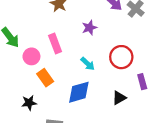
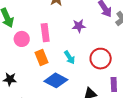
orange rectangle: (45, 78) -> (41, 57), moved
blue diamond: (79, 92) -> (56, 80), turned 30

